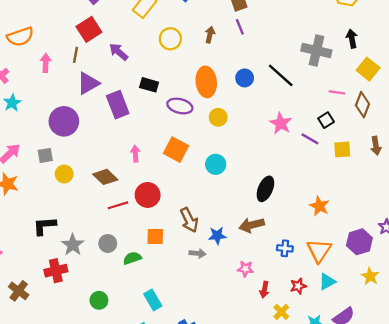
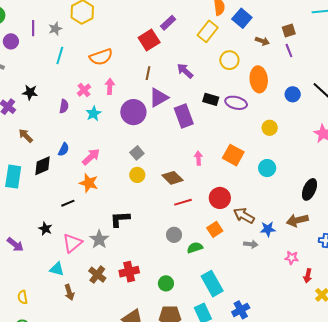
red square: (89, 29) -> (149, 40), moved
brown arrow: (210, 35) -> (262, 41), moved, turned 96
pink arrow: (46, 63) -> (110, 86), moved
orange ellipse: (206, 82) -> (259, 79), moved
purple ellipse: (180, 106) -> (236, 103), moved
purple circle: (64, 121) -> (133, 112), moved
gray square: (45, 155) -> (137, 153), moved, turned -32
red circle: (148, 195) -> (220, 198), moved
brown arrow: (189, 220) -> (244, 216), turned 145
orange square: (155, 237) -> (215, 229), turned -35
gray star: (73, 245) -> (99, 239), moved
red cross: (56, 271) -> (129, 272), moved
cyan rectangle: (153, 300) -> (212, 284), size x1.4

